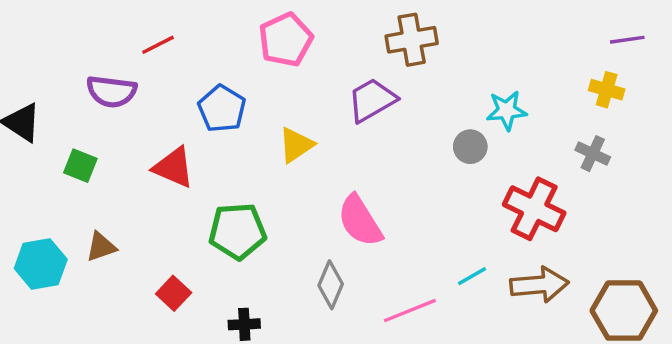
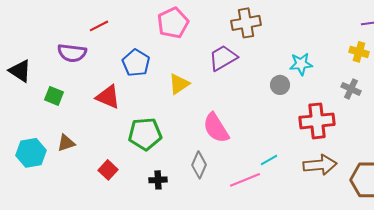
red cross: (534, 209) -> (317, 121), turned -32
cyan line: (472, 276) -> (269, 160), moved
black cross: (244, 324) -> (158, 180), moved

